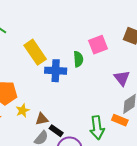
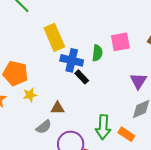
brown triangle: (42, 119) -> (57, 108), moved
orange rectangle: (120, 120) -> (126, 134), moved
black rectangle: (56, 131) -> (82, 77), moved

